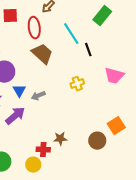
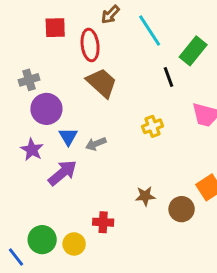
green rectangle: (102, 16) -> (193, 51), moved
cyan line: (71, 34) -> (150, 30), moved
brown star: (60, 139) -> (145, 196), moved
yellow circle: (33, 165) -> (74, 244), moved

